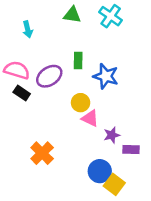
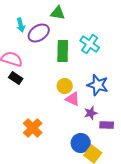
cyan cross: (111, 16) -> (90, 44), moved
green rectangle: (78, 61) -> (63, 51), size x1.5
purple ellipse: (49, 76) -> (39, 33), moved
blue star: (106, 76) -> (98, 85), moved

